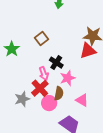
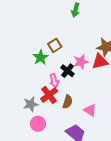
green star: (12, 49) -> (41, 57), moved
pink star: (68, 78) -> (81, 62), moved
pink circle: (49, 103) -> (38, 124), moved

